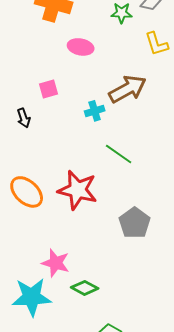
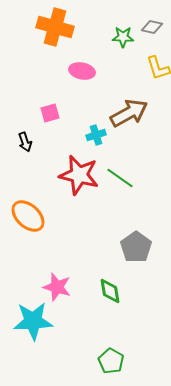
red star: (78, 190) -> (79, 175), moved
green diamond: (85, 288) -> (110, 291), moved, turned 52

